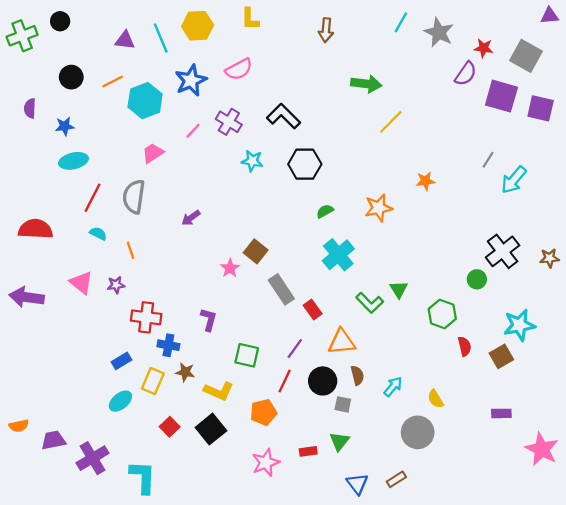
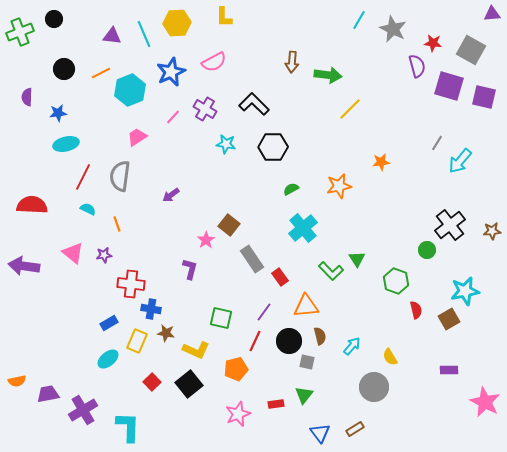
brown arrow: (326, 30) -> (292, 62), moved
purple semicircle: (466, 74) -> (417, 66), turned -50
purple L-shape: (209, 320) -> (190, 269), moved

